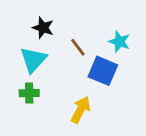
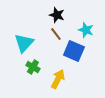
black star: (43, 28) -> (57, 15), moved
green cross: (29, 93) -> (33, 67), moved, turned 32

